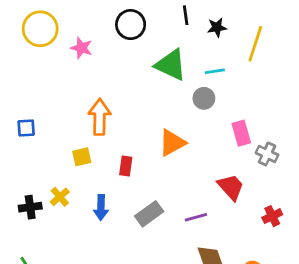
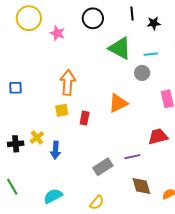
yellow square: (82, 157) -> (62, 110), moved
red trapezoid: (231, 187) -> (158, 137), turned -65
blue arrow: (101, 207) -> (55, 150), moved
gray rectangle: (149, 214) -> (103, 167), moved

